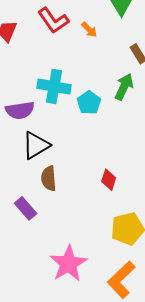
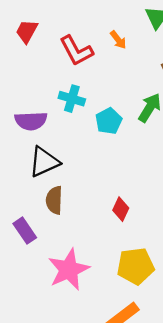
red L-shape: (53, 20) -> (76, 51), moved
cyan cross: (54, 86) -> (72, 99), size x0.7
pink star: (68, 264) -> (69, 270), moved

